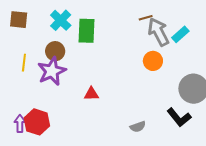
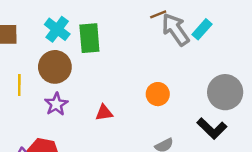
brown circle: (55, 51) -> (55, 67), size x1.4
orange circle: (153, 61) -> (158, 94), moved
purple star: (52, 71) -> (56, 104), moved, size x0.7

